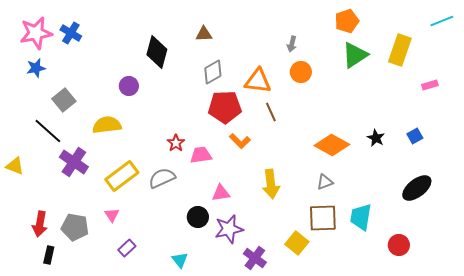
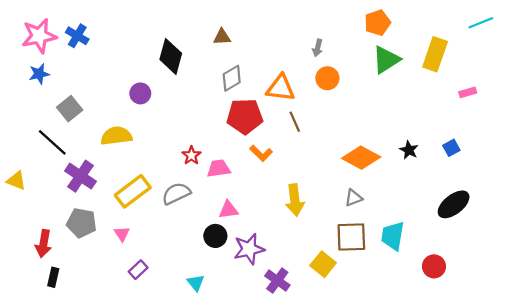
pink triangle: (221, 193) -> (228, 210), moved
gray pentagon: (75, 227) -> (82, 223), moved

